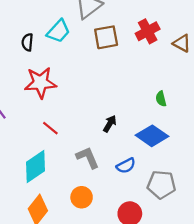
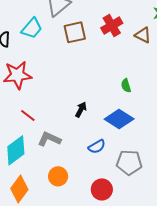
gray L-shape: (88, 158) -> (49, 139), moved, turned -40

